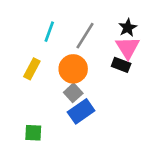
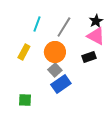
pink triangle: (128, 48) -> (96, 36), turned -30
black rectangle: (121, 65) -> (89, 57), moved, turned -40

